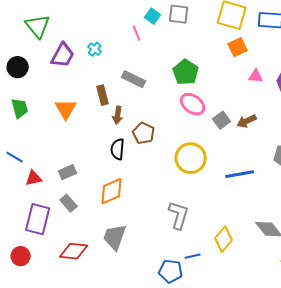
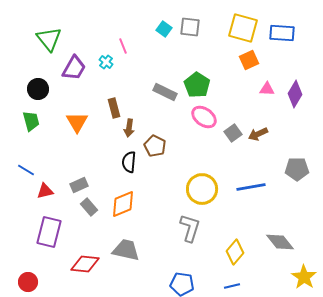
pink line: (137, 33) -> (123, 46), moved
black circle: (18, 67) -> (38, 89), moved
gray rectangle: (134, 79) -> (165, 92), moved
yellow circle: (191, 158) -> (202, 189), moved
gray rectangle: (69, 203) -> (89, 207), moved
gray trapezoid: (115, 237) -> (126, 250), turned 84
red circle: (21, 256) -> (28, 282), moved
blue line: (193, 256) -> (232, 286), moved

